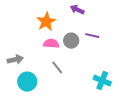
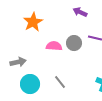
orange star: (46, 22) -> (33, 22), moved
gray line: (57, 68) -> (60, 82), moved

